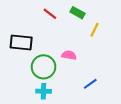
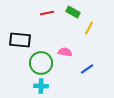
red line: (50, 14) -> (47, 13), turned -48
blue line: (90, 84) -> (87, 69), moved

